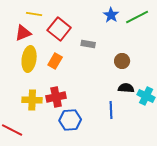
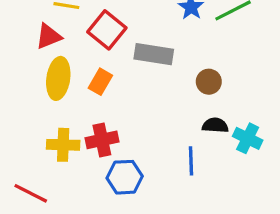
gray rectangle: (88, 44) -> (154, 54), size x1.6

